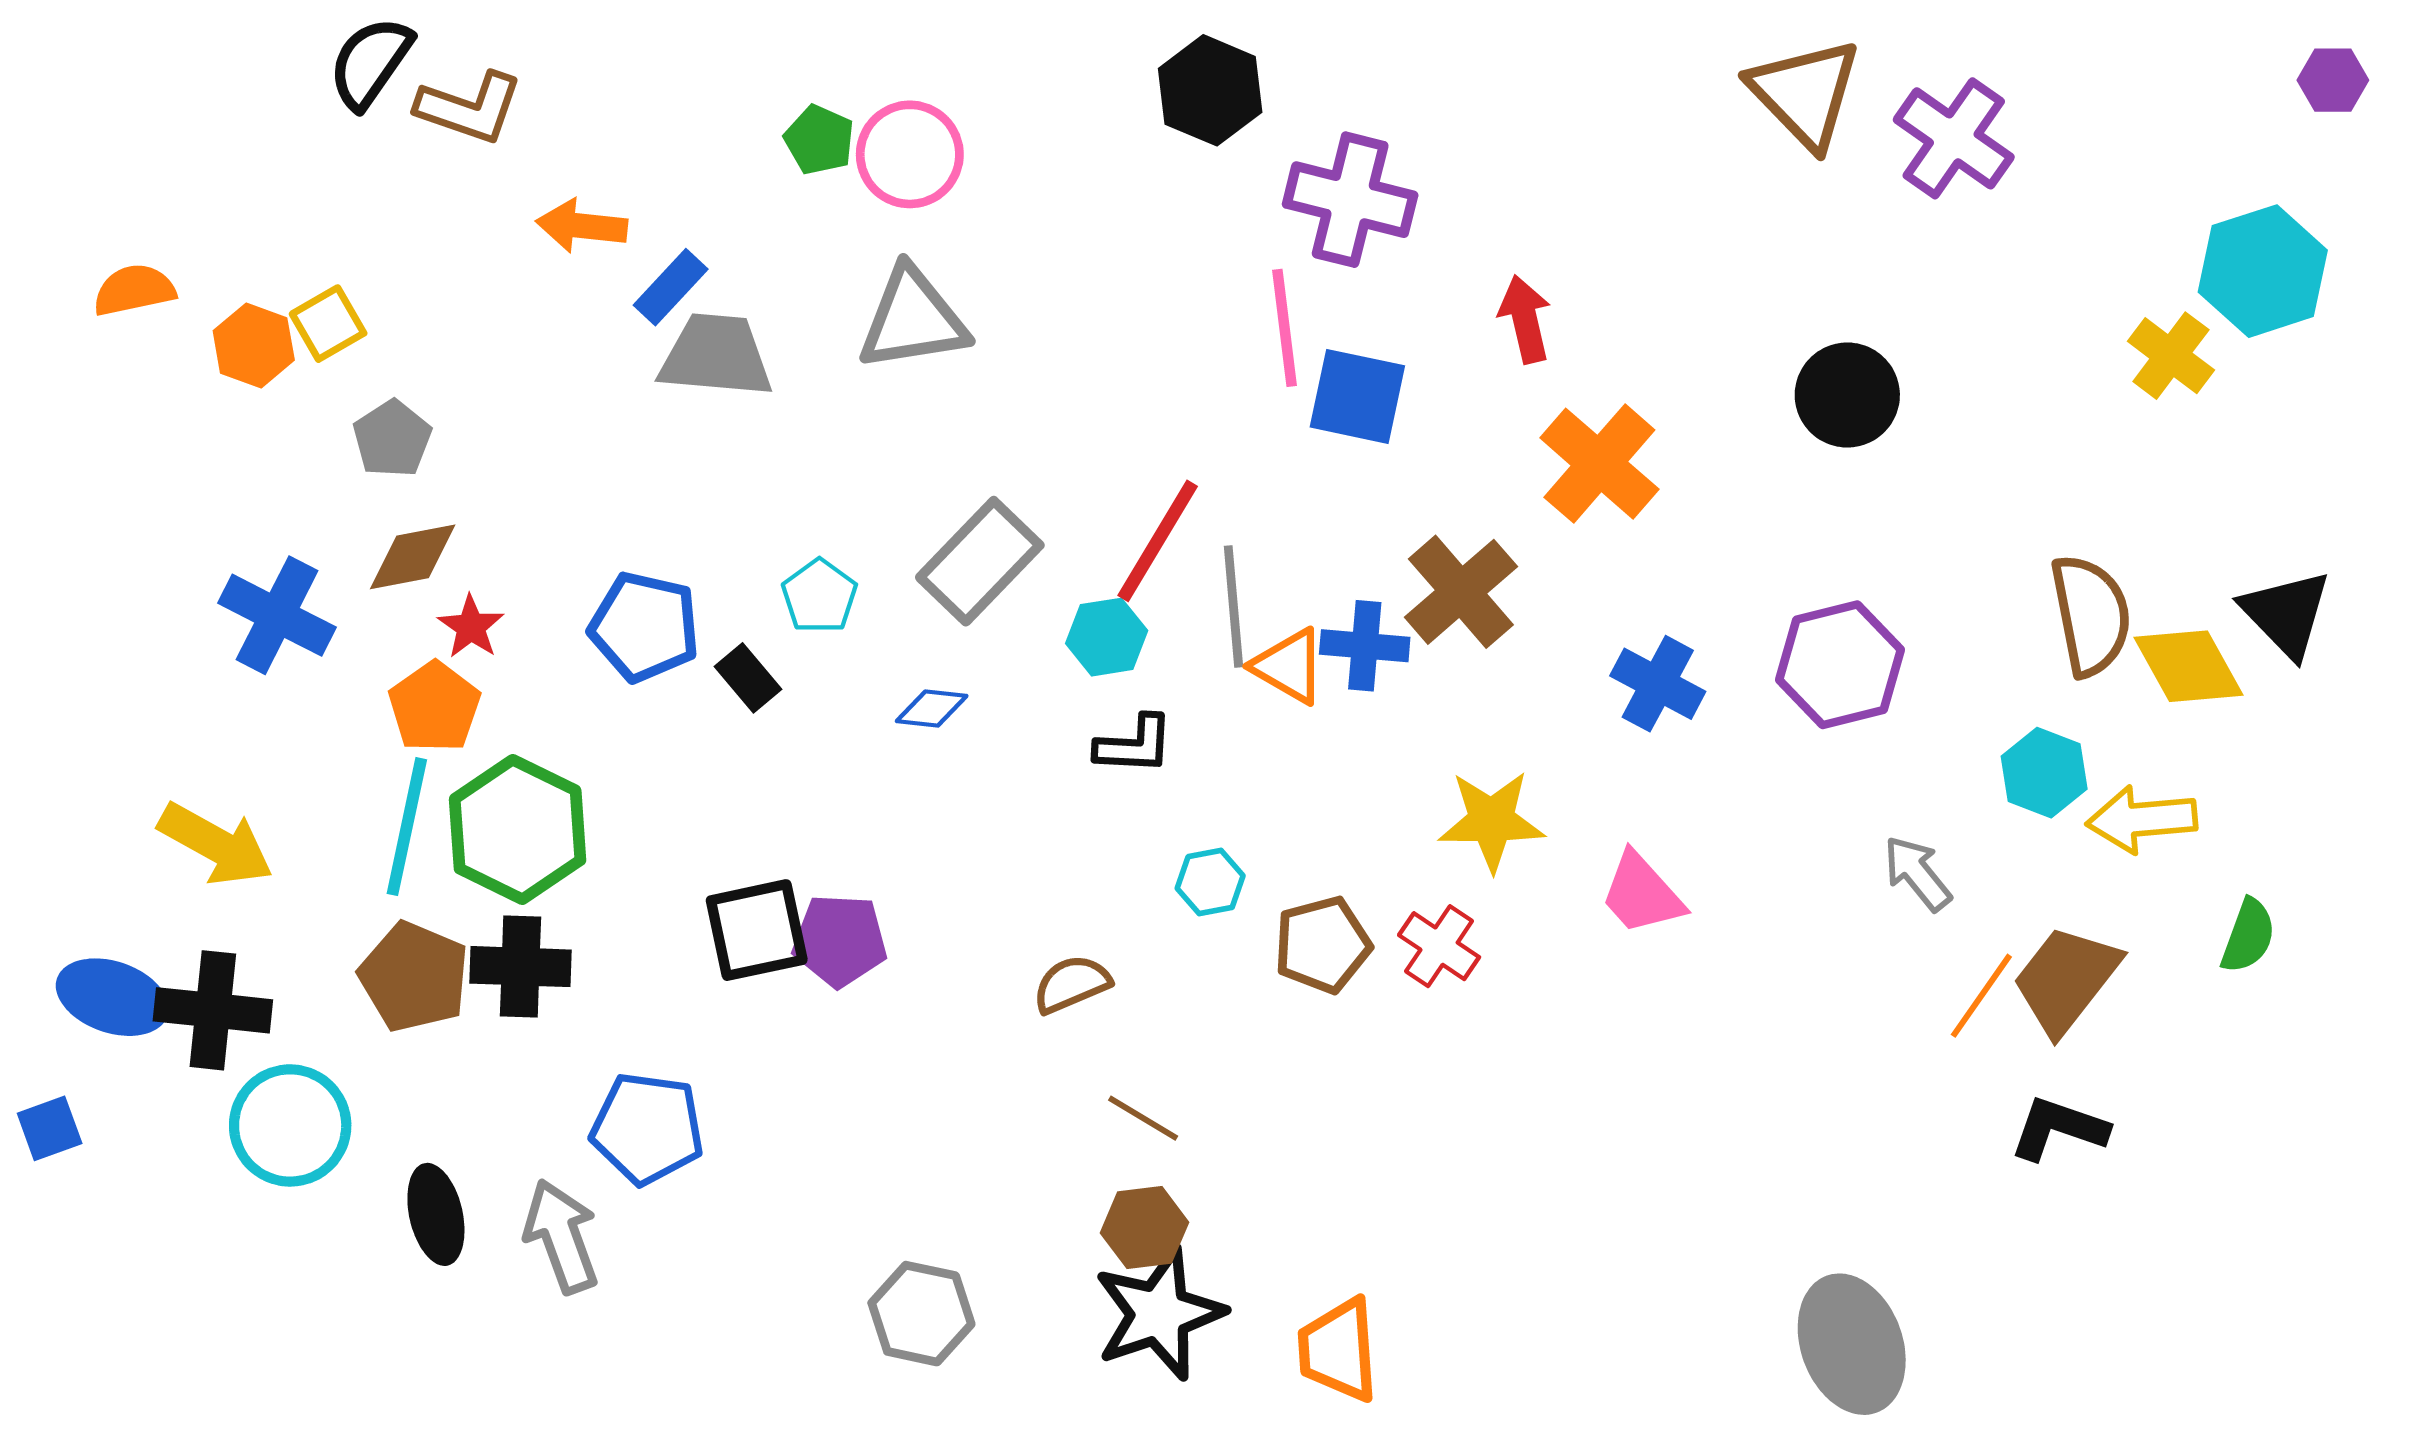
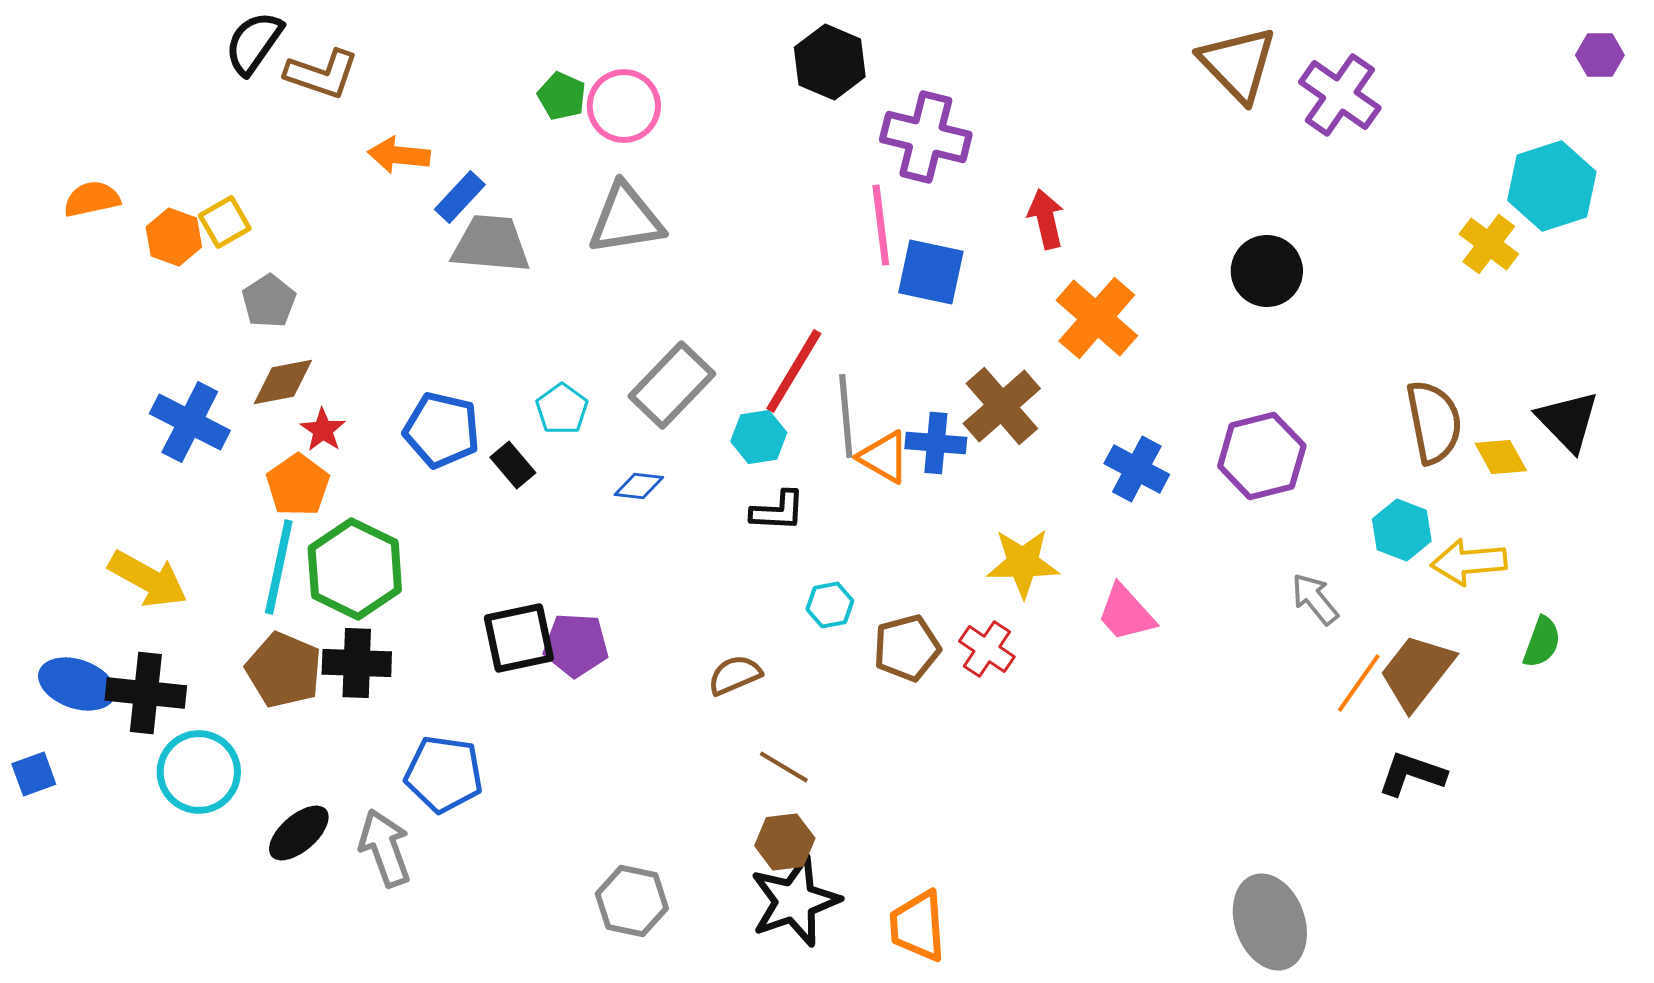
yellow diamond: (2188, 666) -> (1501, 457), size x0.7
black ellipse: (436, 1214) -> (299, 833), turned 62

